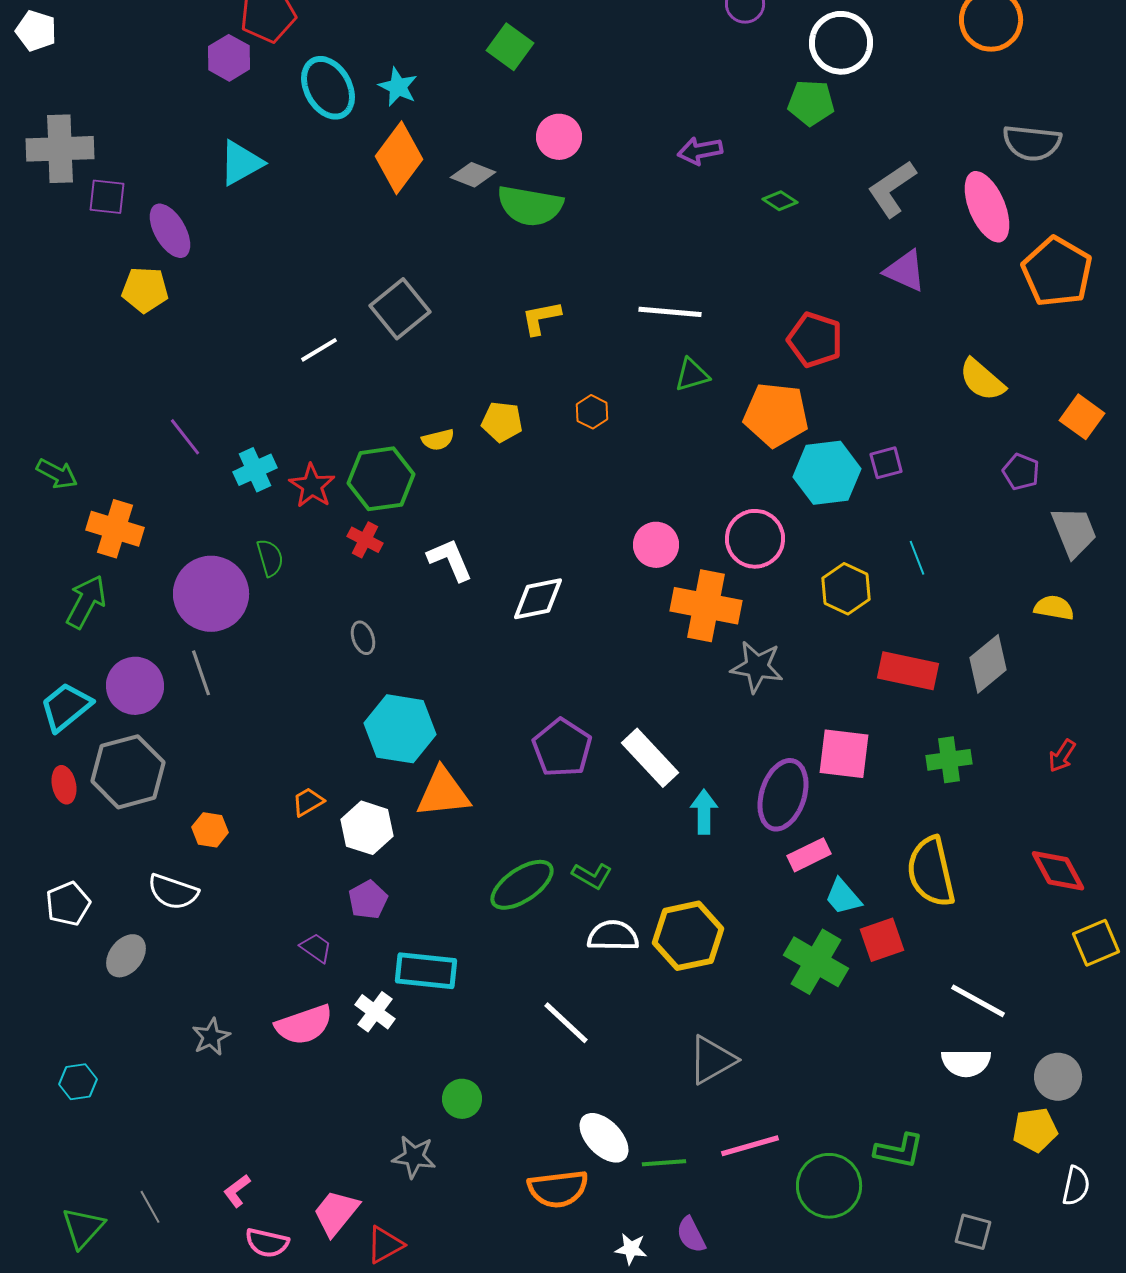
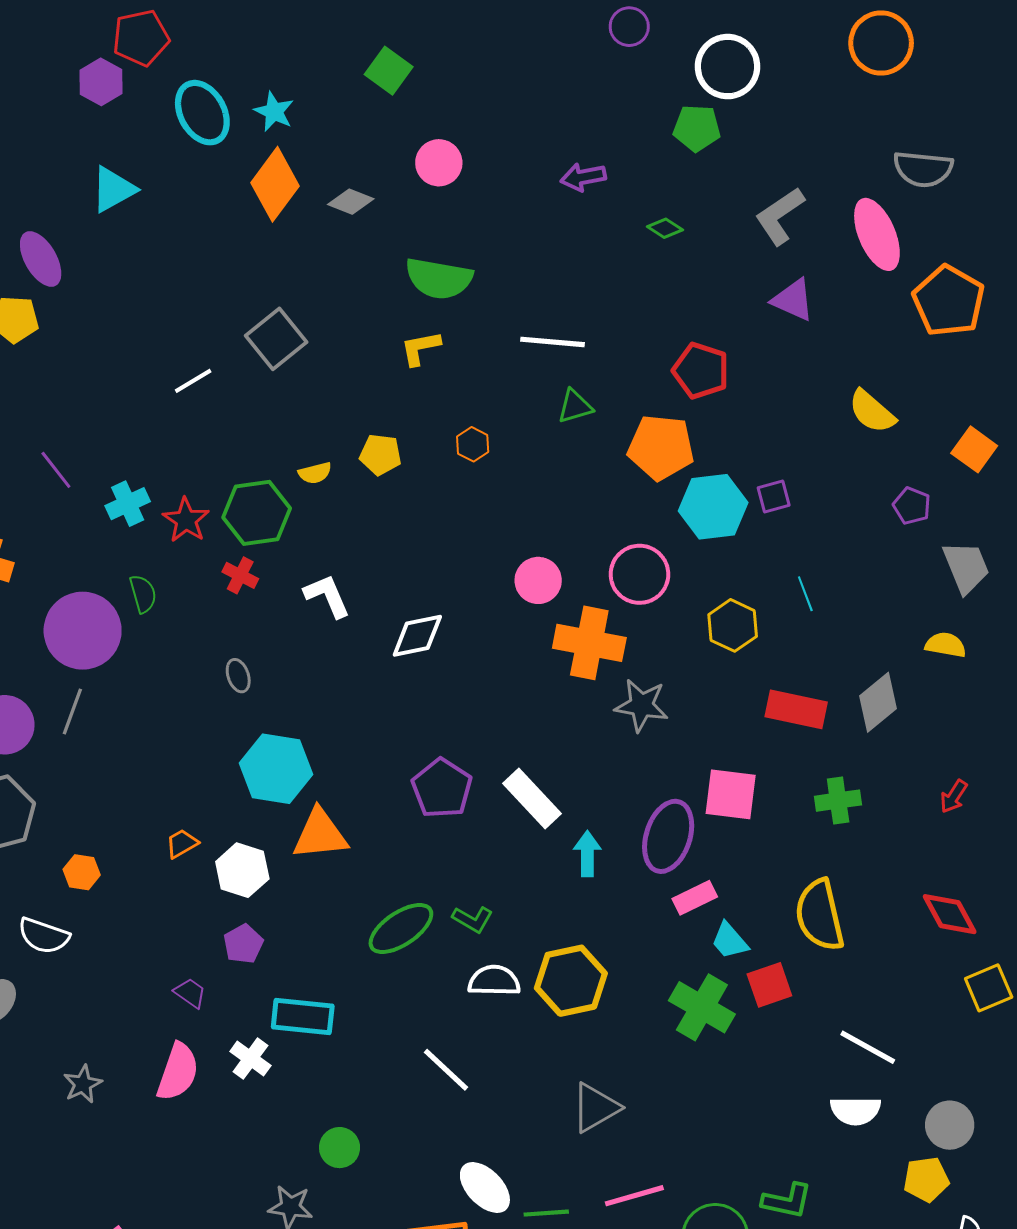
green semicircle: (530, 206) -> (439, 278), moved
gray line: (201, 673) -> (72, 711), turned 39
pink semicircle: (304, 1025) -> (178, 1072), turned -52

